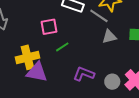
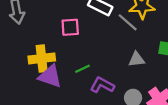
gray triangle: (109, 37) -> (137, 59), moved
green line: (62, 47) -> (83, 69), moved

